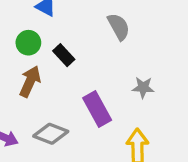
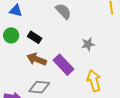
brown arrow: (30, 81) -> (37, 59), moved, turned -78

